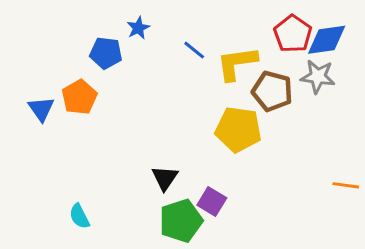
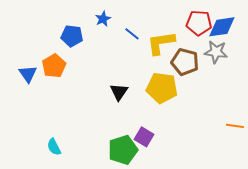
blue star: (138, 28) -> (103, 19), moved
red pentagon: (293, 34) -> (199, 23), turned -30
black triangle: (165, 178) -> (119, 92), moved

